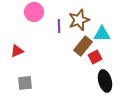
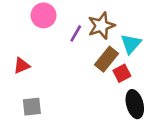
purple line: (59, 26) -> (76, 33), turned 32
cyan triangle: (102, 34) -> (131, 44), turned -48

